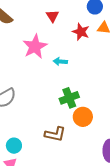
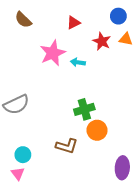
red triangle: (52, 16) -> (73, 23), turned 32
cyan arrow: (60, 61) -> (78, 62), moved

